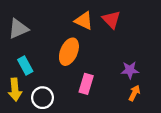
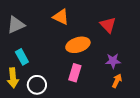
red triangle: (111, 20) -> (108, 25), moved
orange triangle: (84, 21) -> (61, 17), moved
orange ellipse: (69, 52) -> (78, 45), moved, turned 50

